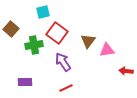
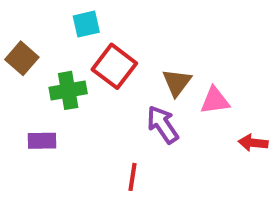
purple arrow: (63, 62) -> (163, 125), moved
purple rectangle: (25, 82) -> (42, 141), moved
red line: (66, 88) -> (132, 177), turned -56

